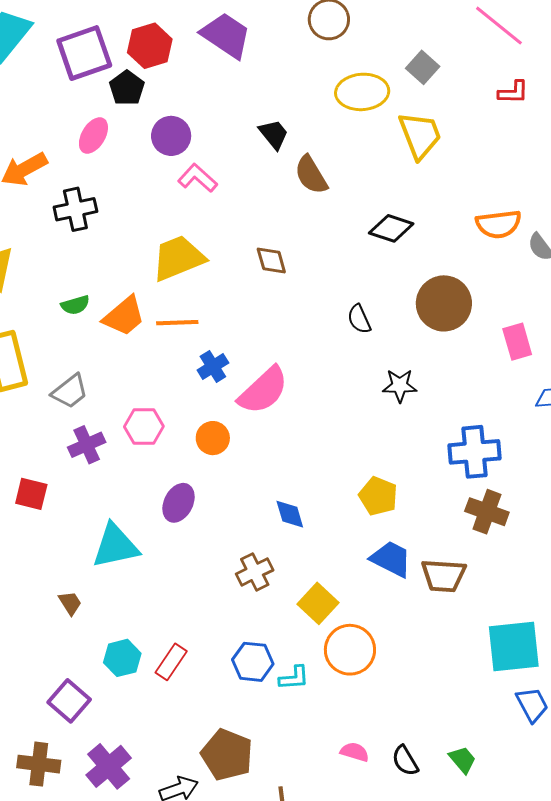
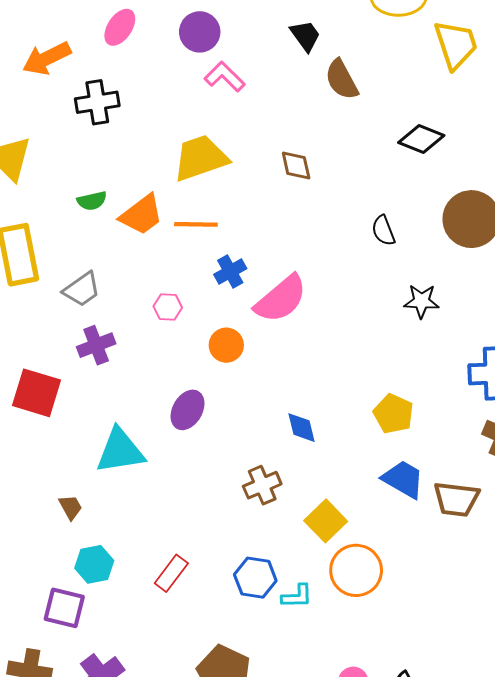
pink hexagon: (144, 426) -> (168, 307), moved, size x0.7
red square: (31, 494) -> (36, 393), size x1.4
cyan hexagon: (122, 658) -> (94, 564), moved
purple square: (69, 701) -> (64, 608), turned -30

